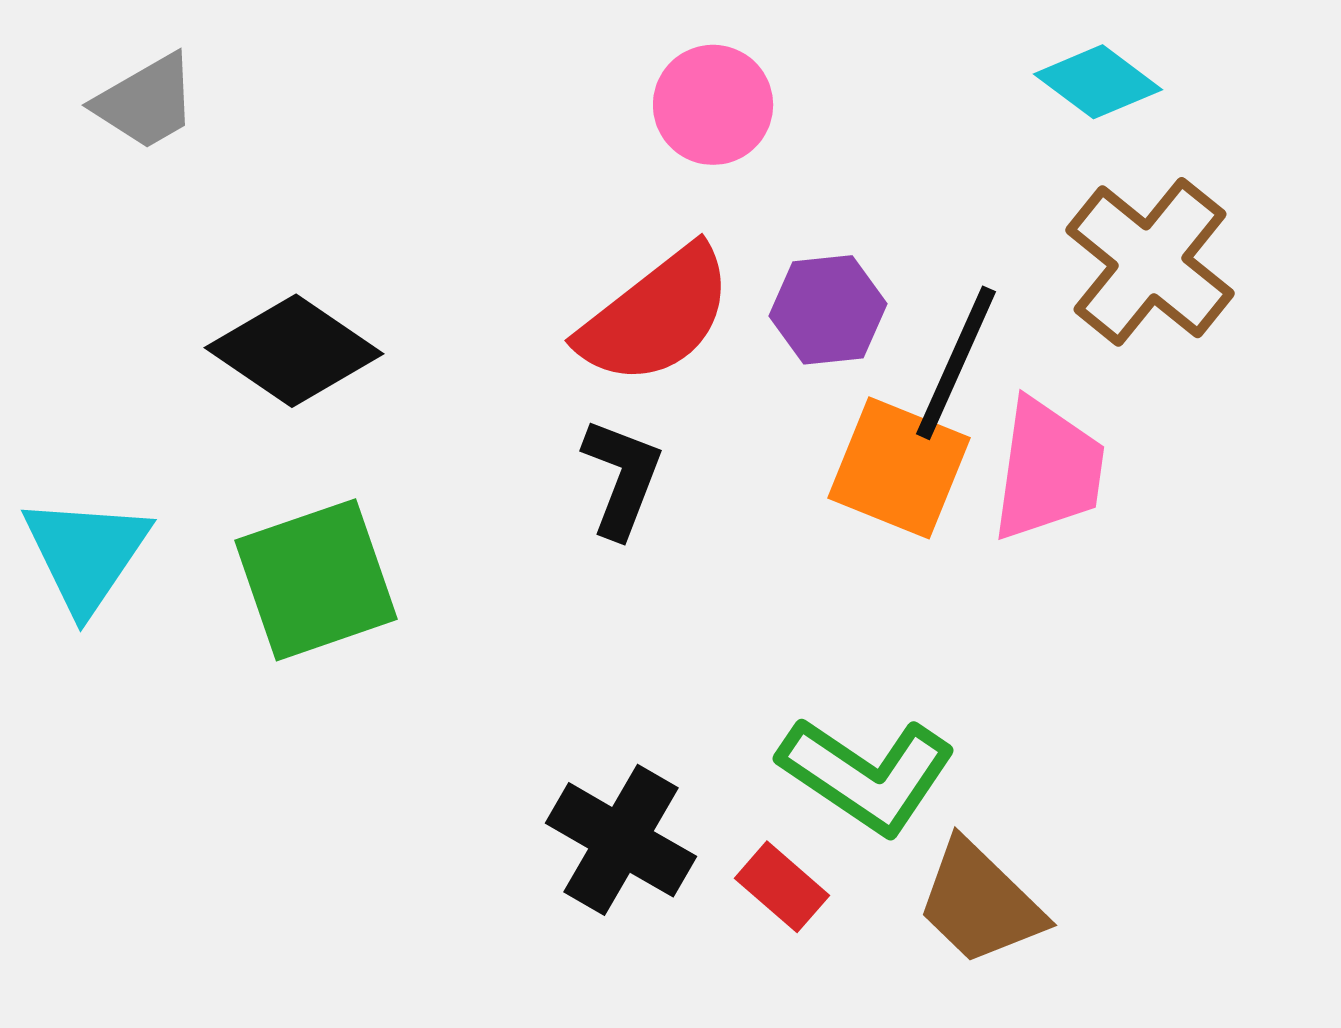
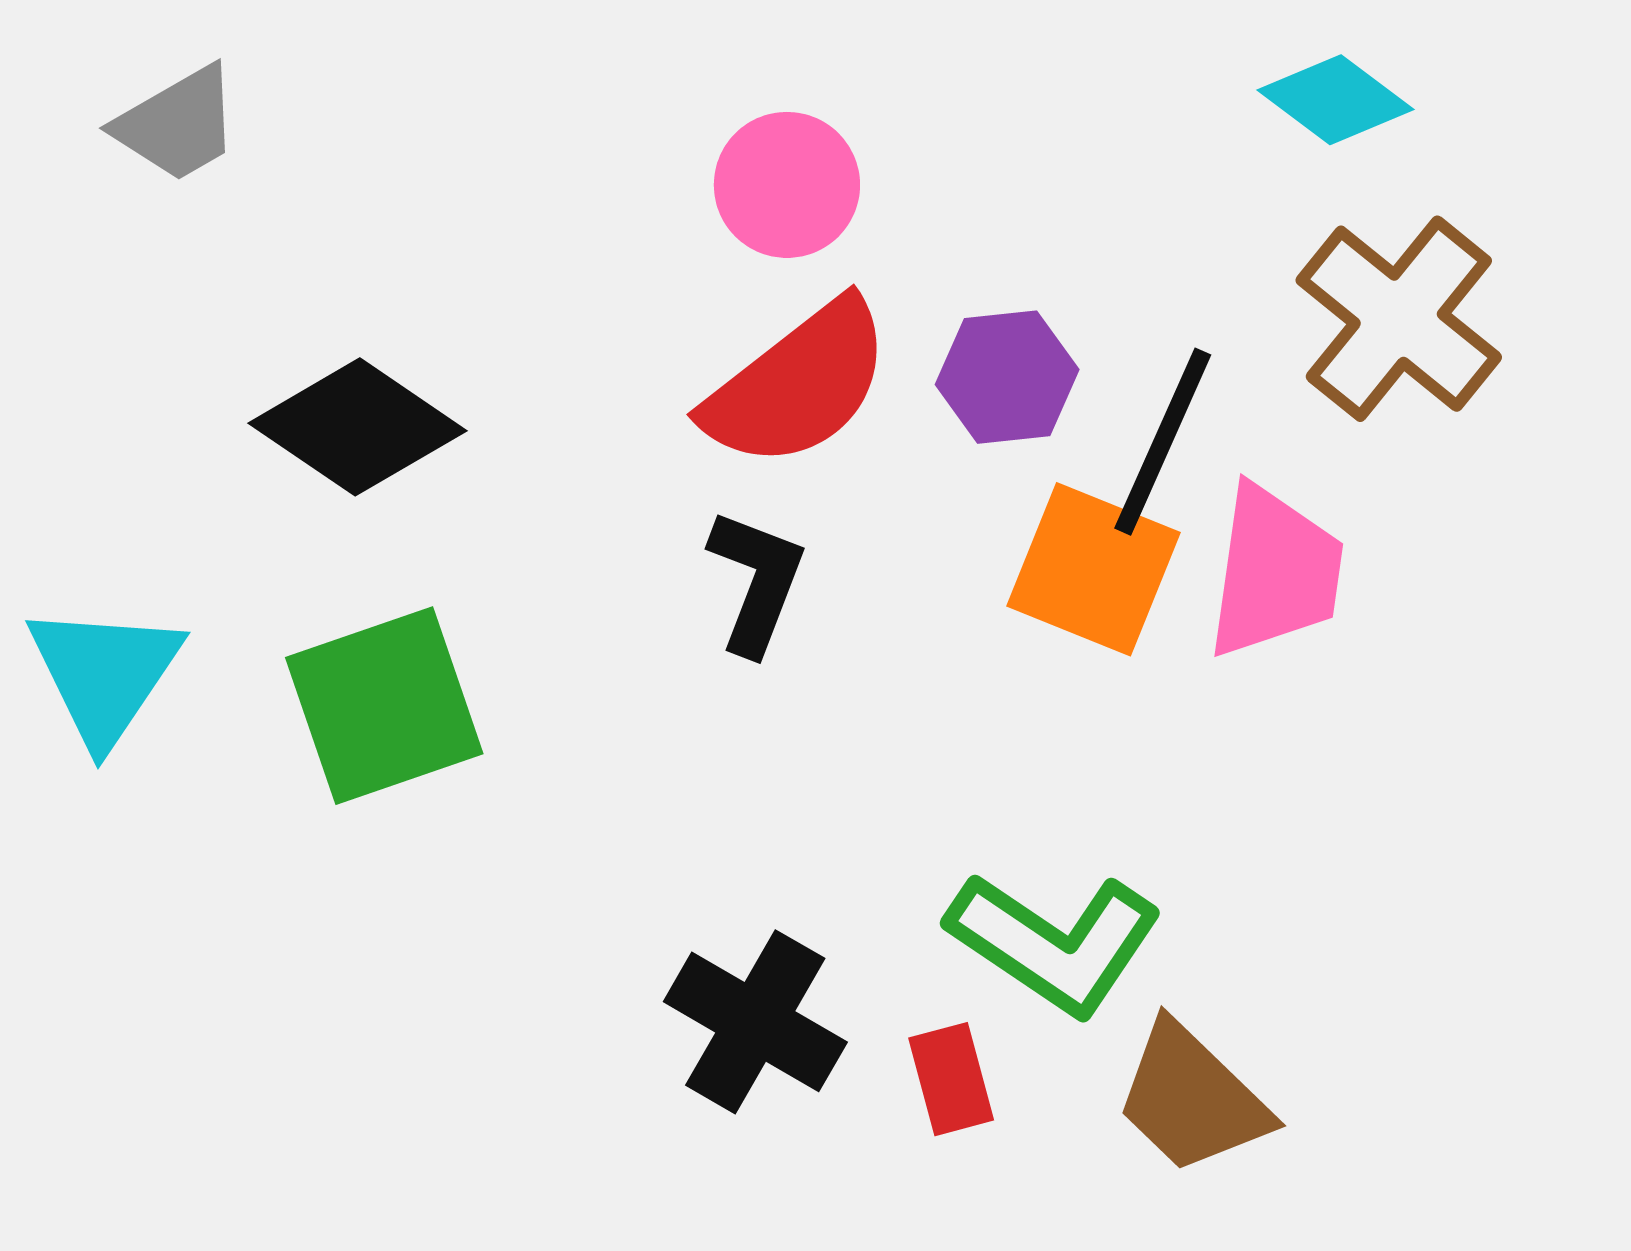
pink circle: (713, 105) -> (787, 185), moved
red rectangle: (782, 887) -> (951, 1079), turned 34

